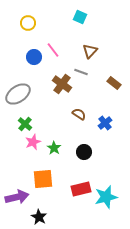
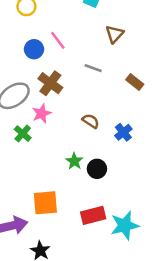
brown triangle: (90, 51) -> (115, 34), moved
brown cross: (62, 84) -> (50, 83), moved
pink star: (33, 142) -> (42, 113), moved
green star: (54, 148) -> (74, 161), moved

